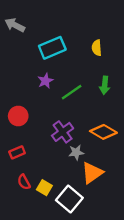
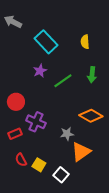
cyan rectangle: (52, 48) -> (46, 42), turned 70
purple cross: (63, 132) -> (36, 122), moved, turned -30
white square: (69, 199) -> (61, 175), size x0.7

